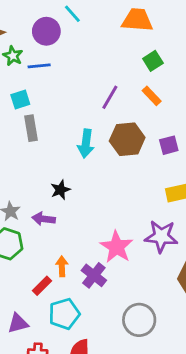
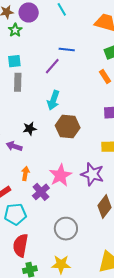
purple circle: (46, 31) -> (29, 12), moved
blue line: (39, 66) -> (67, 50), moved
purple line: (110, 97) -> (52, 66), moved
brown hexagon: (127, 139) -> (68, 127), moved
orange arrow: (62, 266) -> (25, 173), moved

